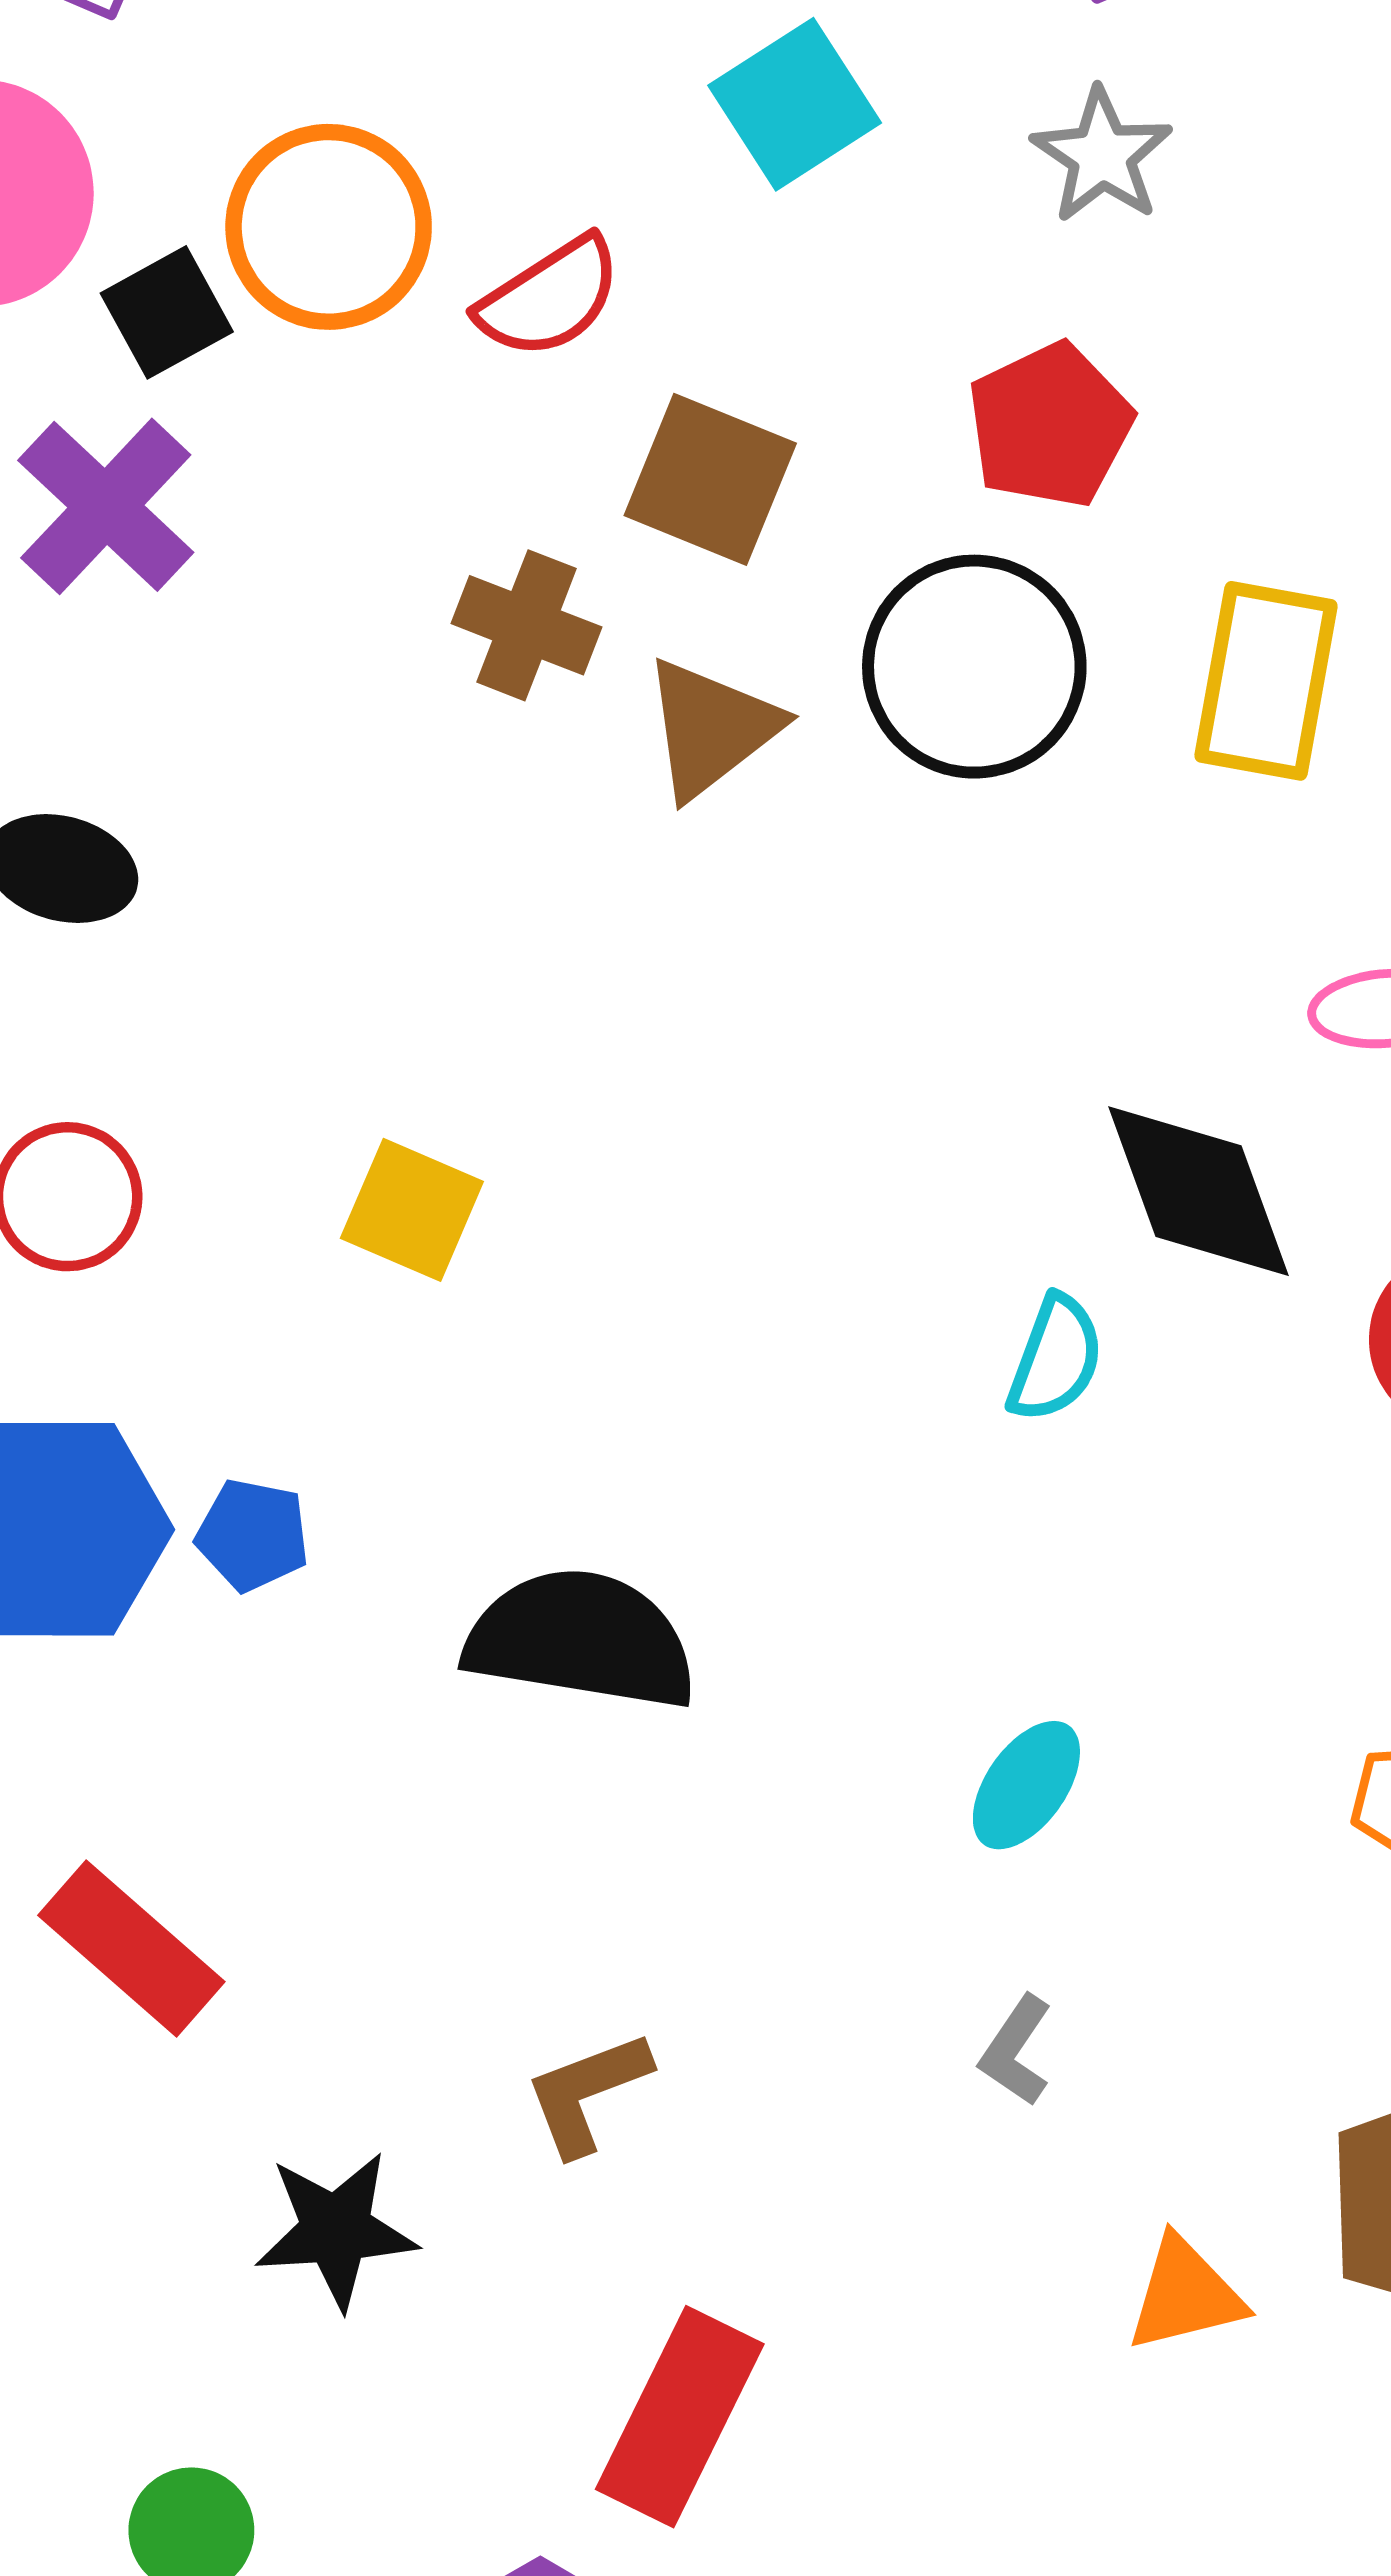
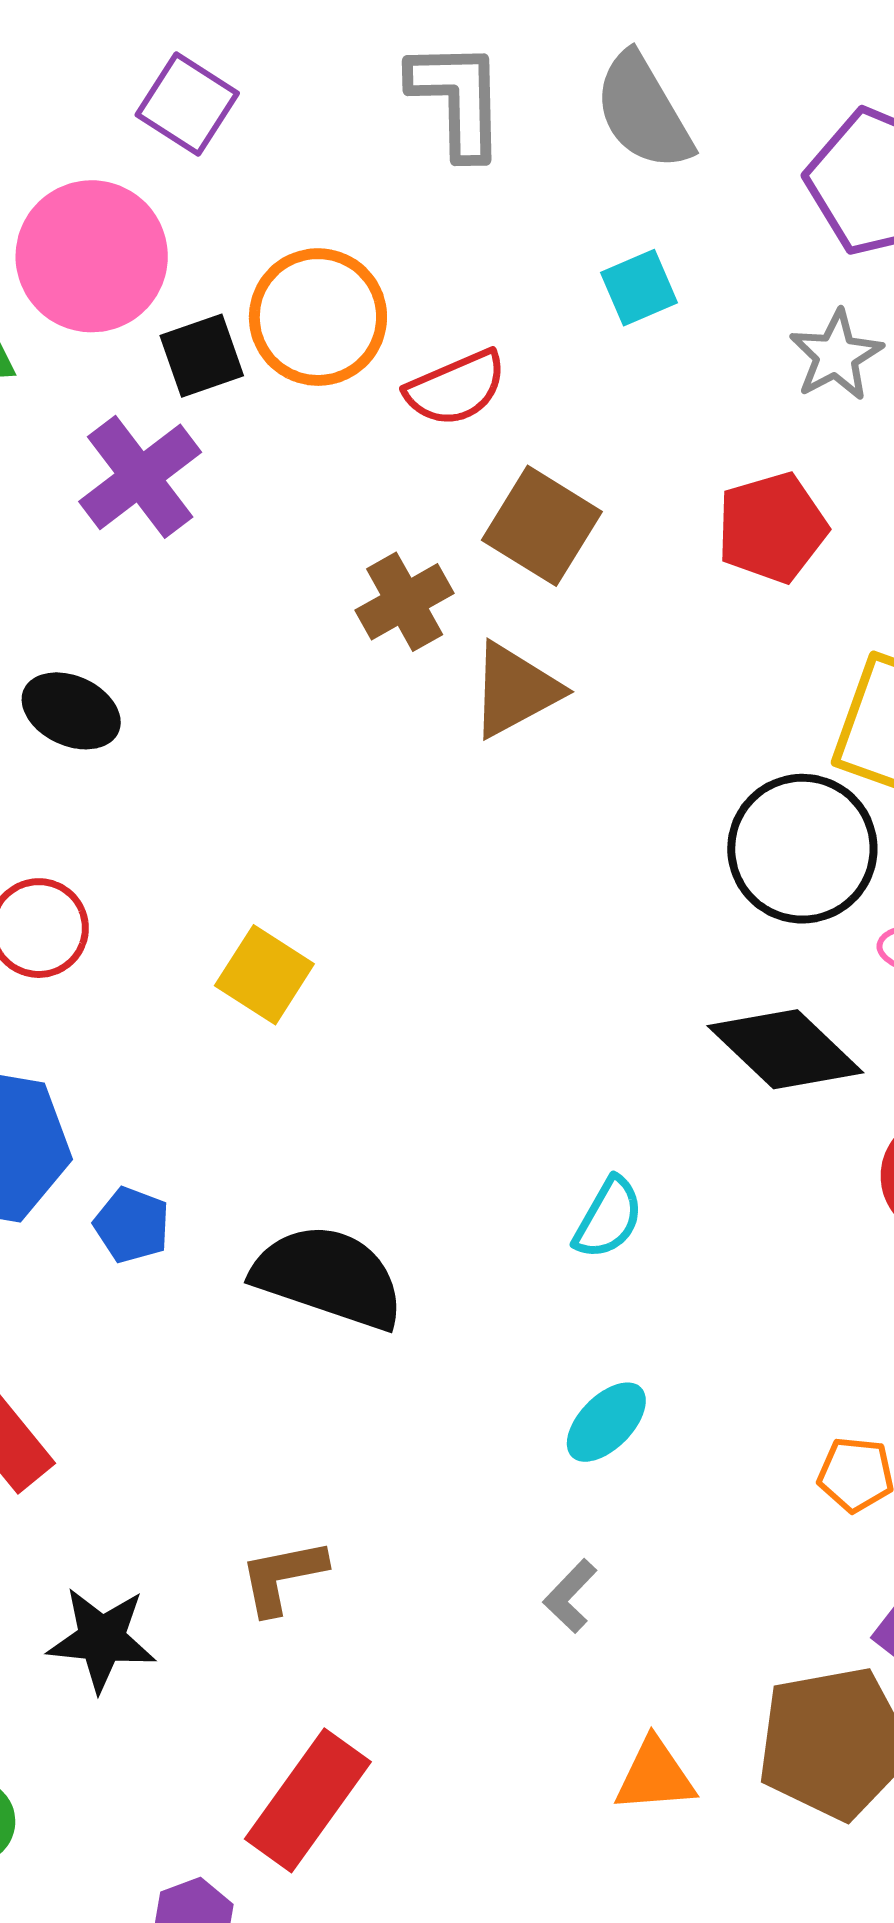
cyan square: (795, 104) -> (639, 288), size x0.7
brown cross: (526, 625) -> (405, 602), turned 30
black circle: (974, 667) -> (802, 849), moved
black diamond: (1199, 1191) -> (785, 1049), turned -36
cyan semicircle: (1055, 1359) -> (608, 1218), moved
blue pentagon: (253, 1535) -> (132, 1225), moved

